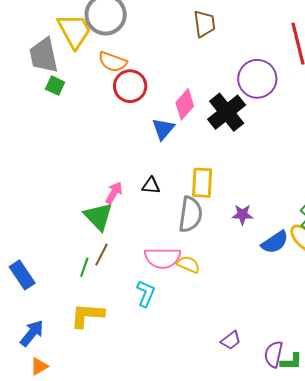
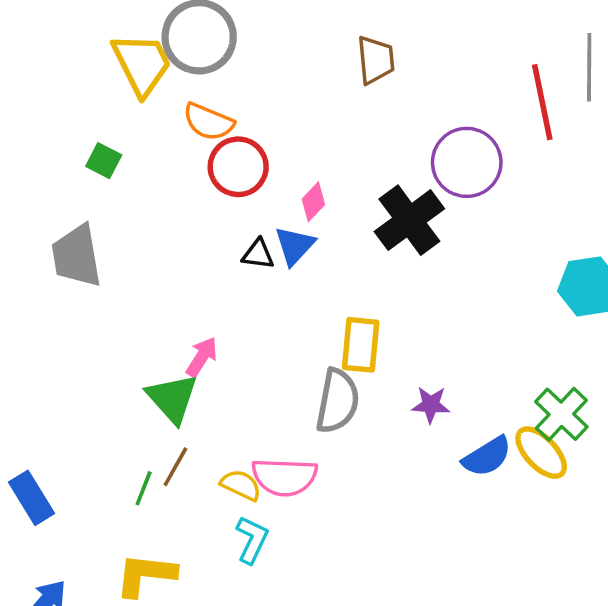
gray trapezoid: (44, 55) -> (76, 256), moved
pink diamond: (185, 104) -> (313, 202), moved, size x0.7
black triangle: (151, 186) -> (258, 254), moved
yellow semicircle: (188, 264) -> (241, 485), moved

